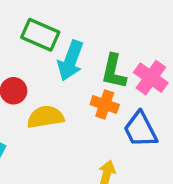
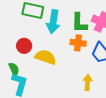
yellow semicircle: (45, 117) -> (46, 57), turned 40

